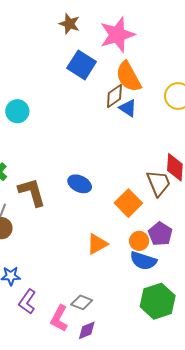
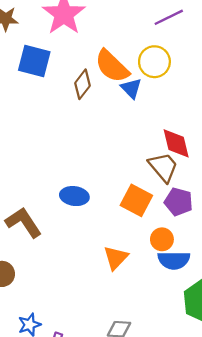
orange semicircle: (128, 77) -> (112, 66), moved
blue triangle: (128, 108) -> (131, 88), moved, turned 30
purple pentagon: (160, 234) -> (179, 202), moved

